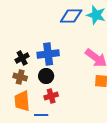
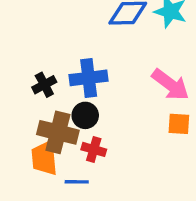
brown cross: (20, 77) -> (58, 132), moved, size x1.6
red cross: (51, 96) -> (94, 149), turned 32

